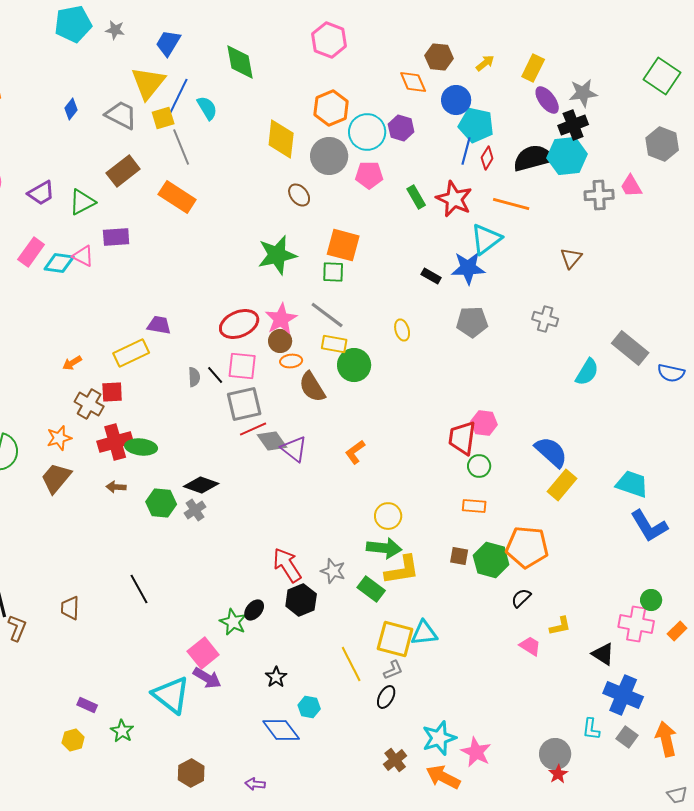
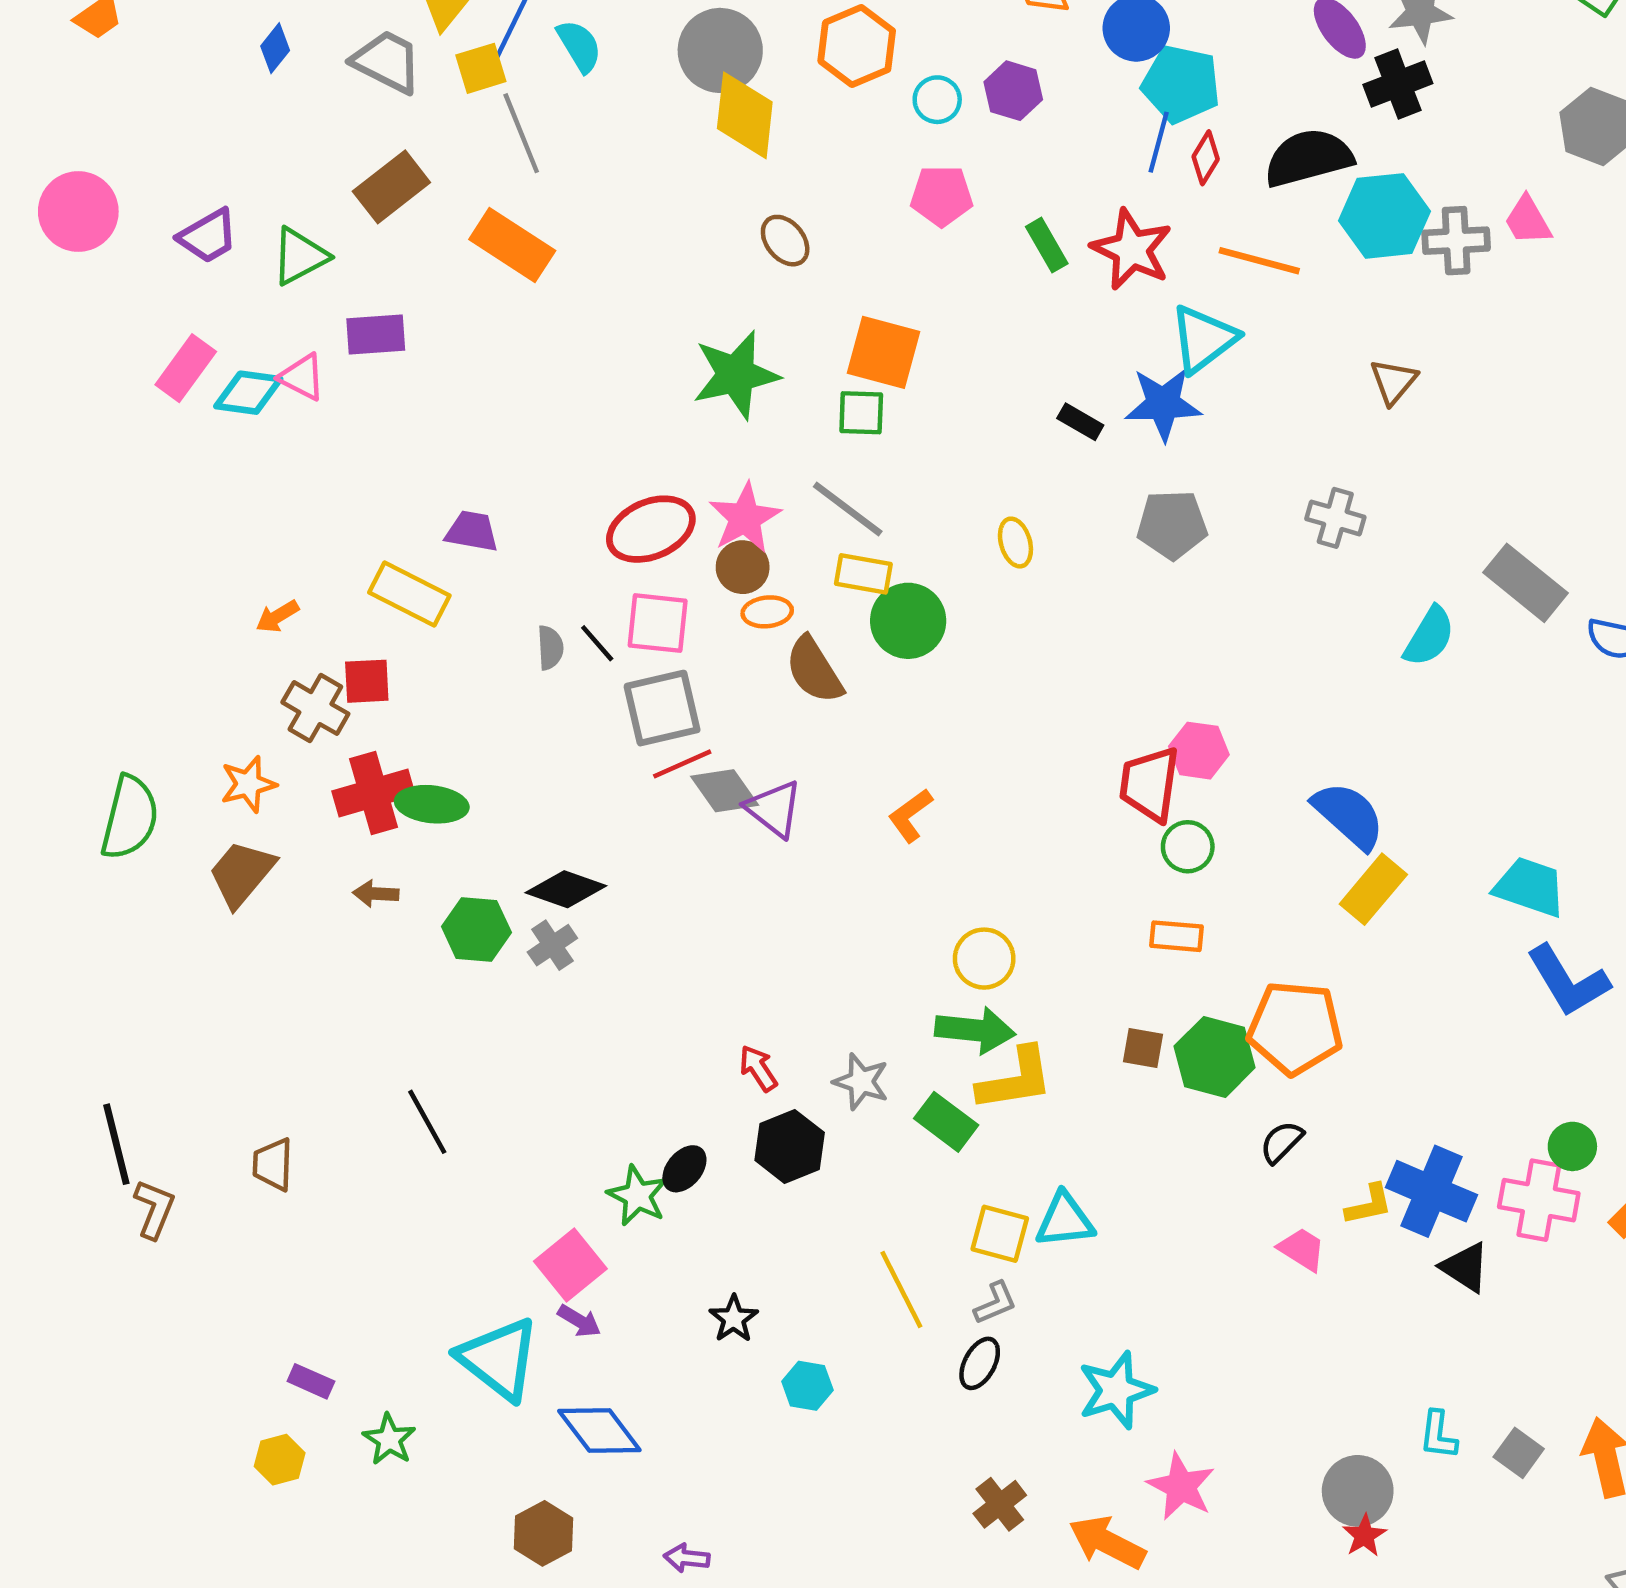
cyan circle: (367, 132) -> (937, 100), size x0.6
gray circle: (329, 156) -> (720, 50), moved
cyan hexagon: (567, 156) -> (1385, 216), moved
yellow rectangle: (131, 353) -> (409, 594), turned 52
red arrow: (287, 565) -> (758, 1068), size x0.6
yellow square: (395, 639) -> (1000, 1234), size x0.7
purple arrow: (207, 678) -> (579, 1321), size x0.7
blue cross: (623, 695) -> (1431, 1191), moved
blue diamond: (281, 730) -> (599, 1430), moved
cyan star: (439, 738) -> (1116, 1390), moved

